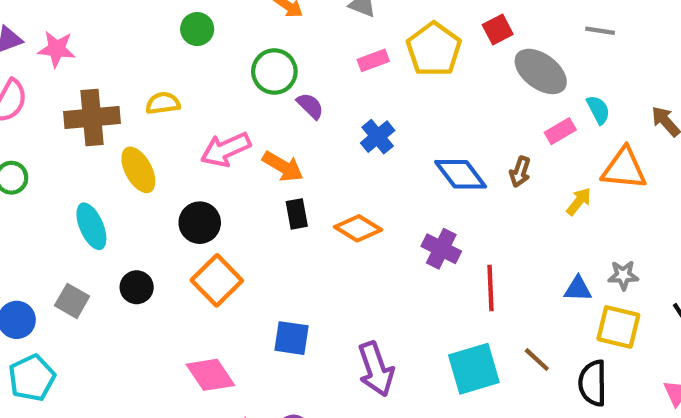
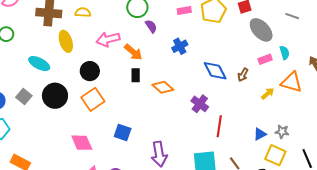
cyan ellipse: (91, 226) -> (39, 64), turned -50
black circle: (137, 287) -> (55, 96), size x1.6
blue triangle: (578, 289) -> (260, 134), turned -40

